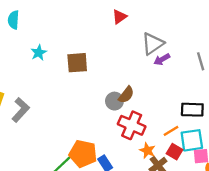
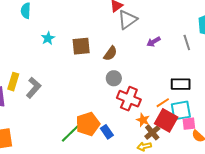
gray triangle: (153, 44) -> (127, 20), moved
brown semicircle: (126, 95) -> (110, 53), moved
red square: (175, 152) -> (166, 120), size x1.6
orange pentagon: (83, 154) -> (88, 124), turned -30

